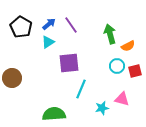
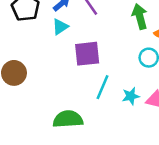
cyan star: (102, 108) -> (131, 96), moved

